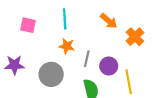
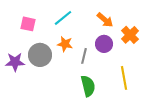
cyan line: (65, 19) -> (63, 18), turned 54
purple circle: (109, 66) -> (104, 44), moved
gray circle: (51, 74) -> (40, 55), moved

